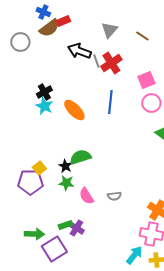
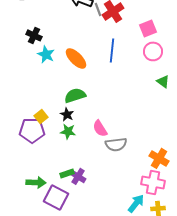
black cross: (44, 92) -> (34, 35), moved, turned -35
green semicircle: (80, 157) -> (75, 95), moved
pink semicircle: (86, 196) -> (100, 128), moved
gray semicircle: (114, 196) -> (116, 144), size x1.5
purple square: (54, 249) -> (56, 197), turned -30

